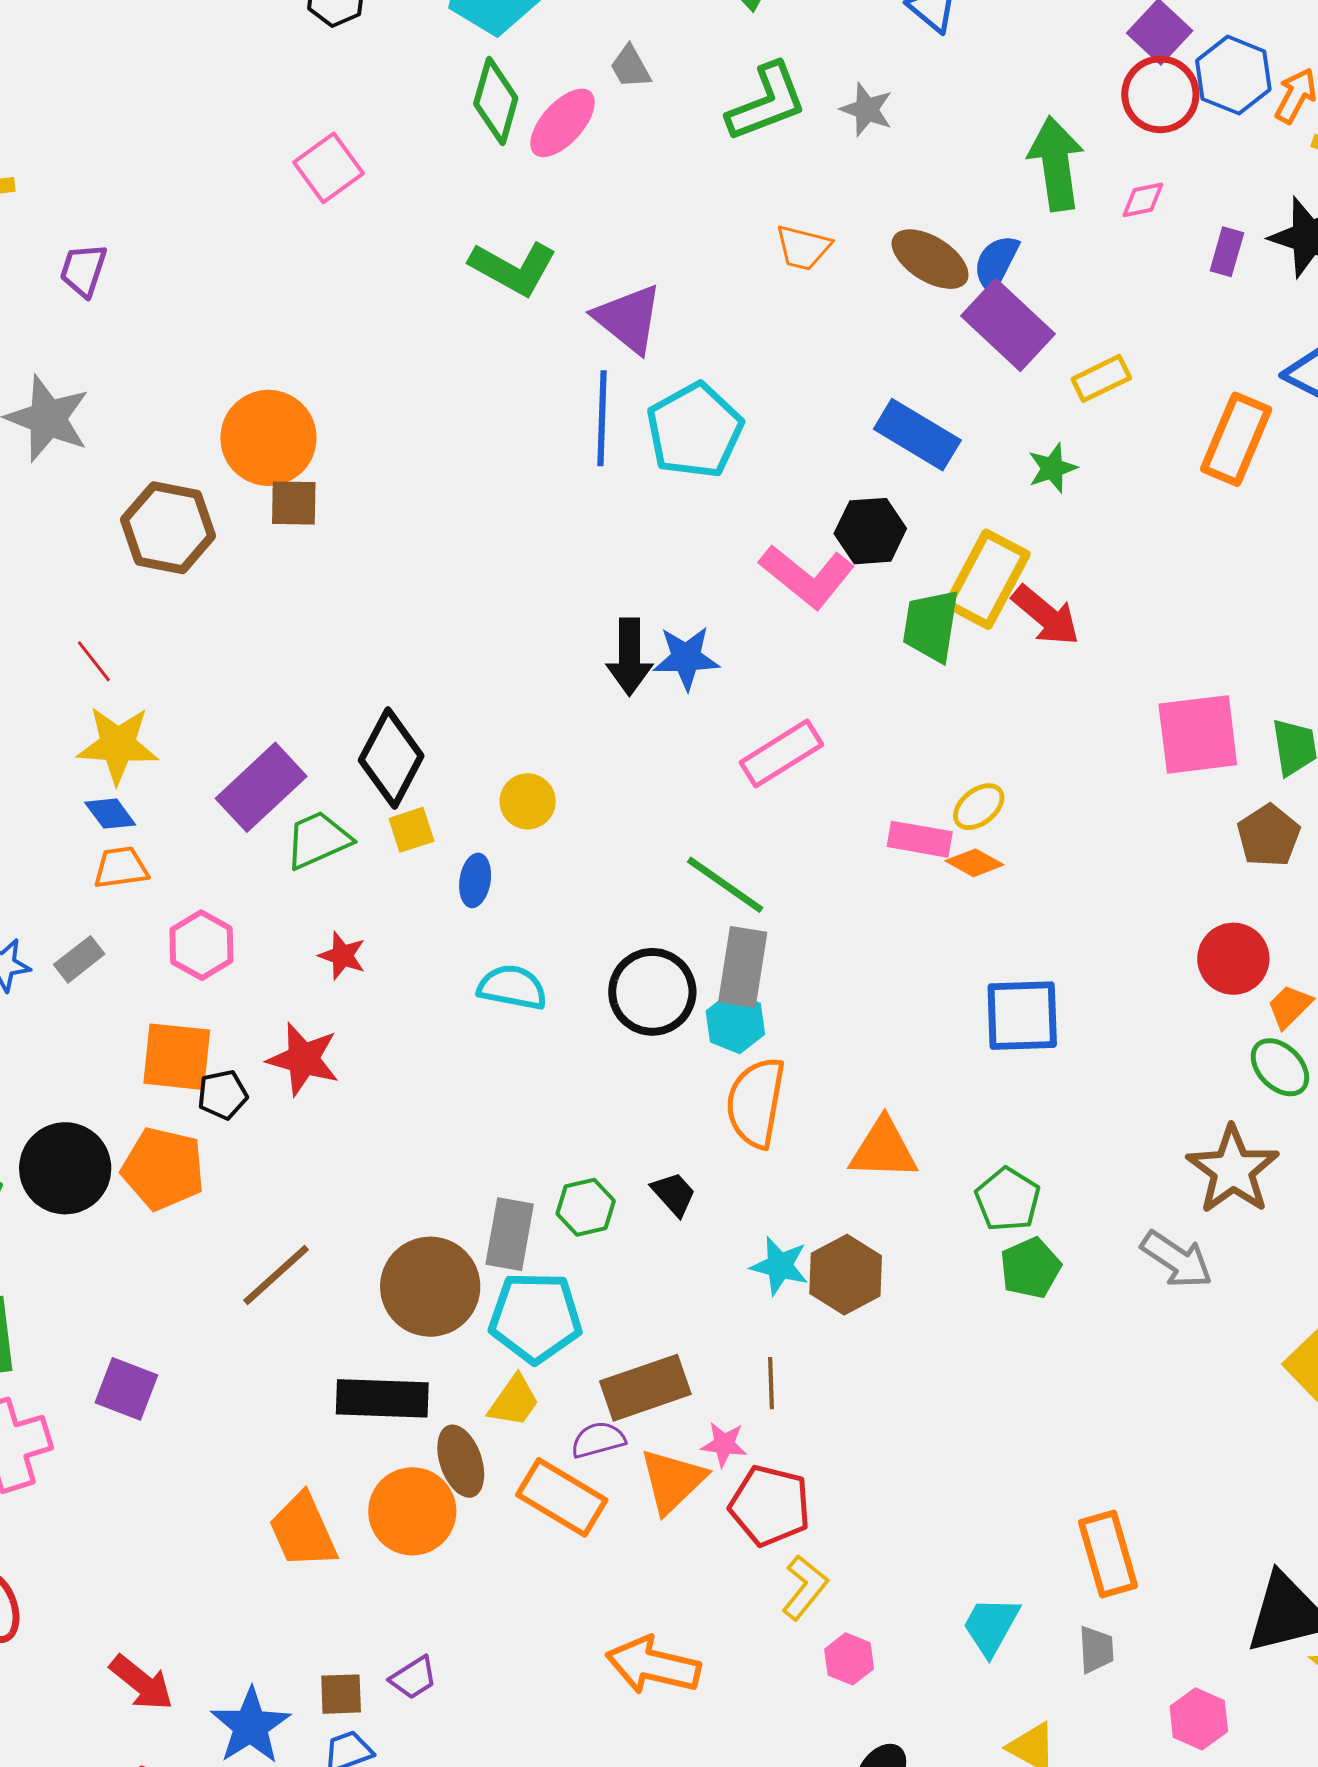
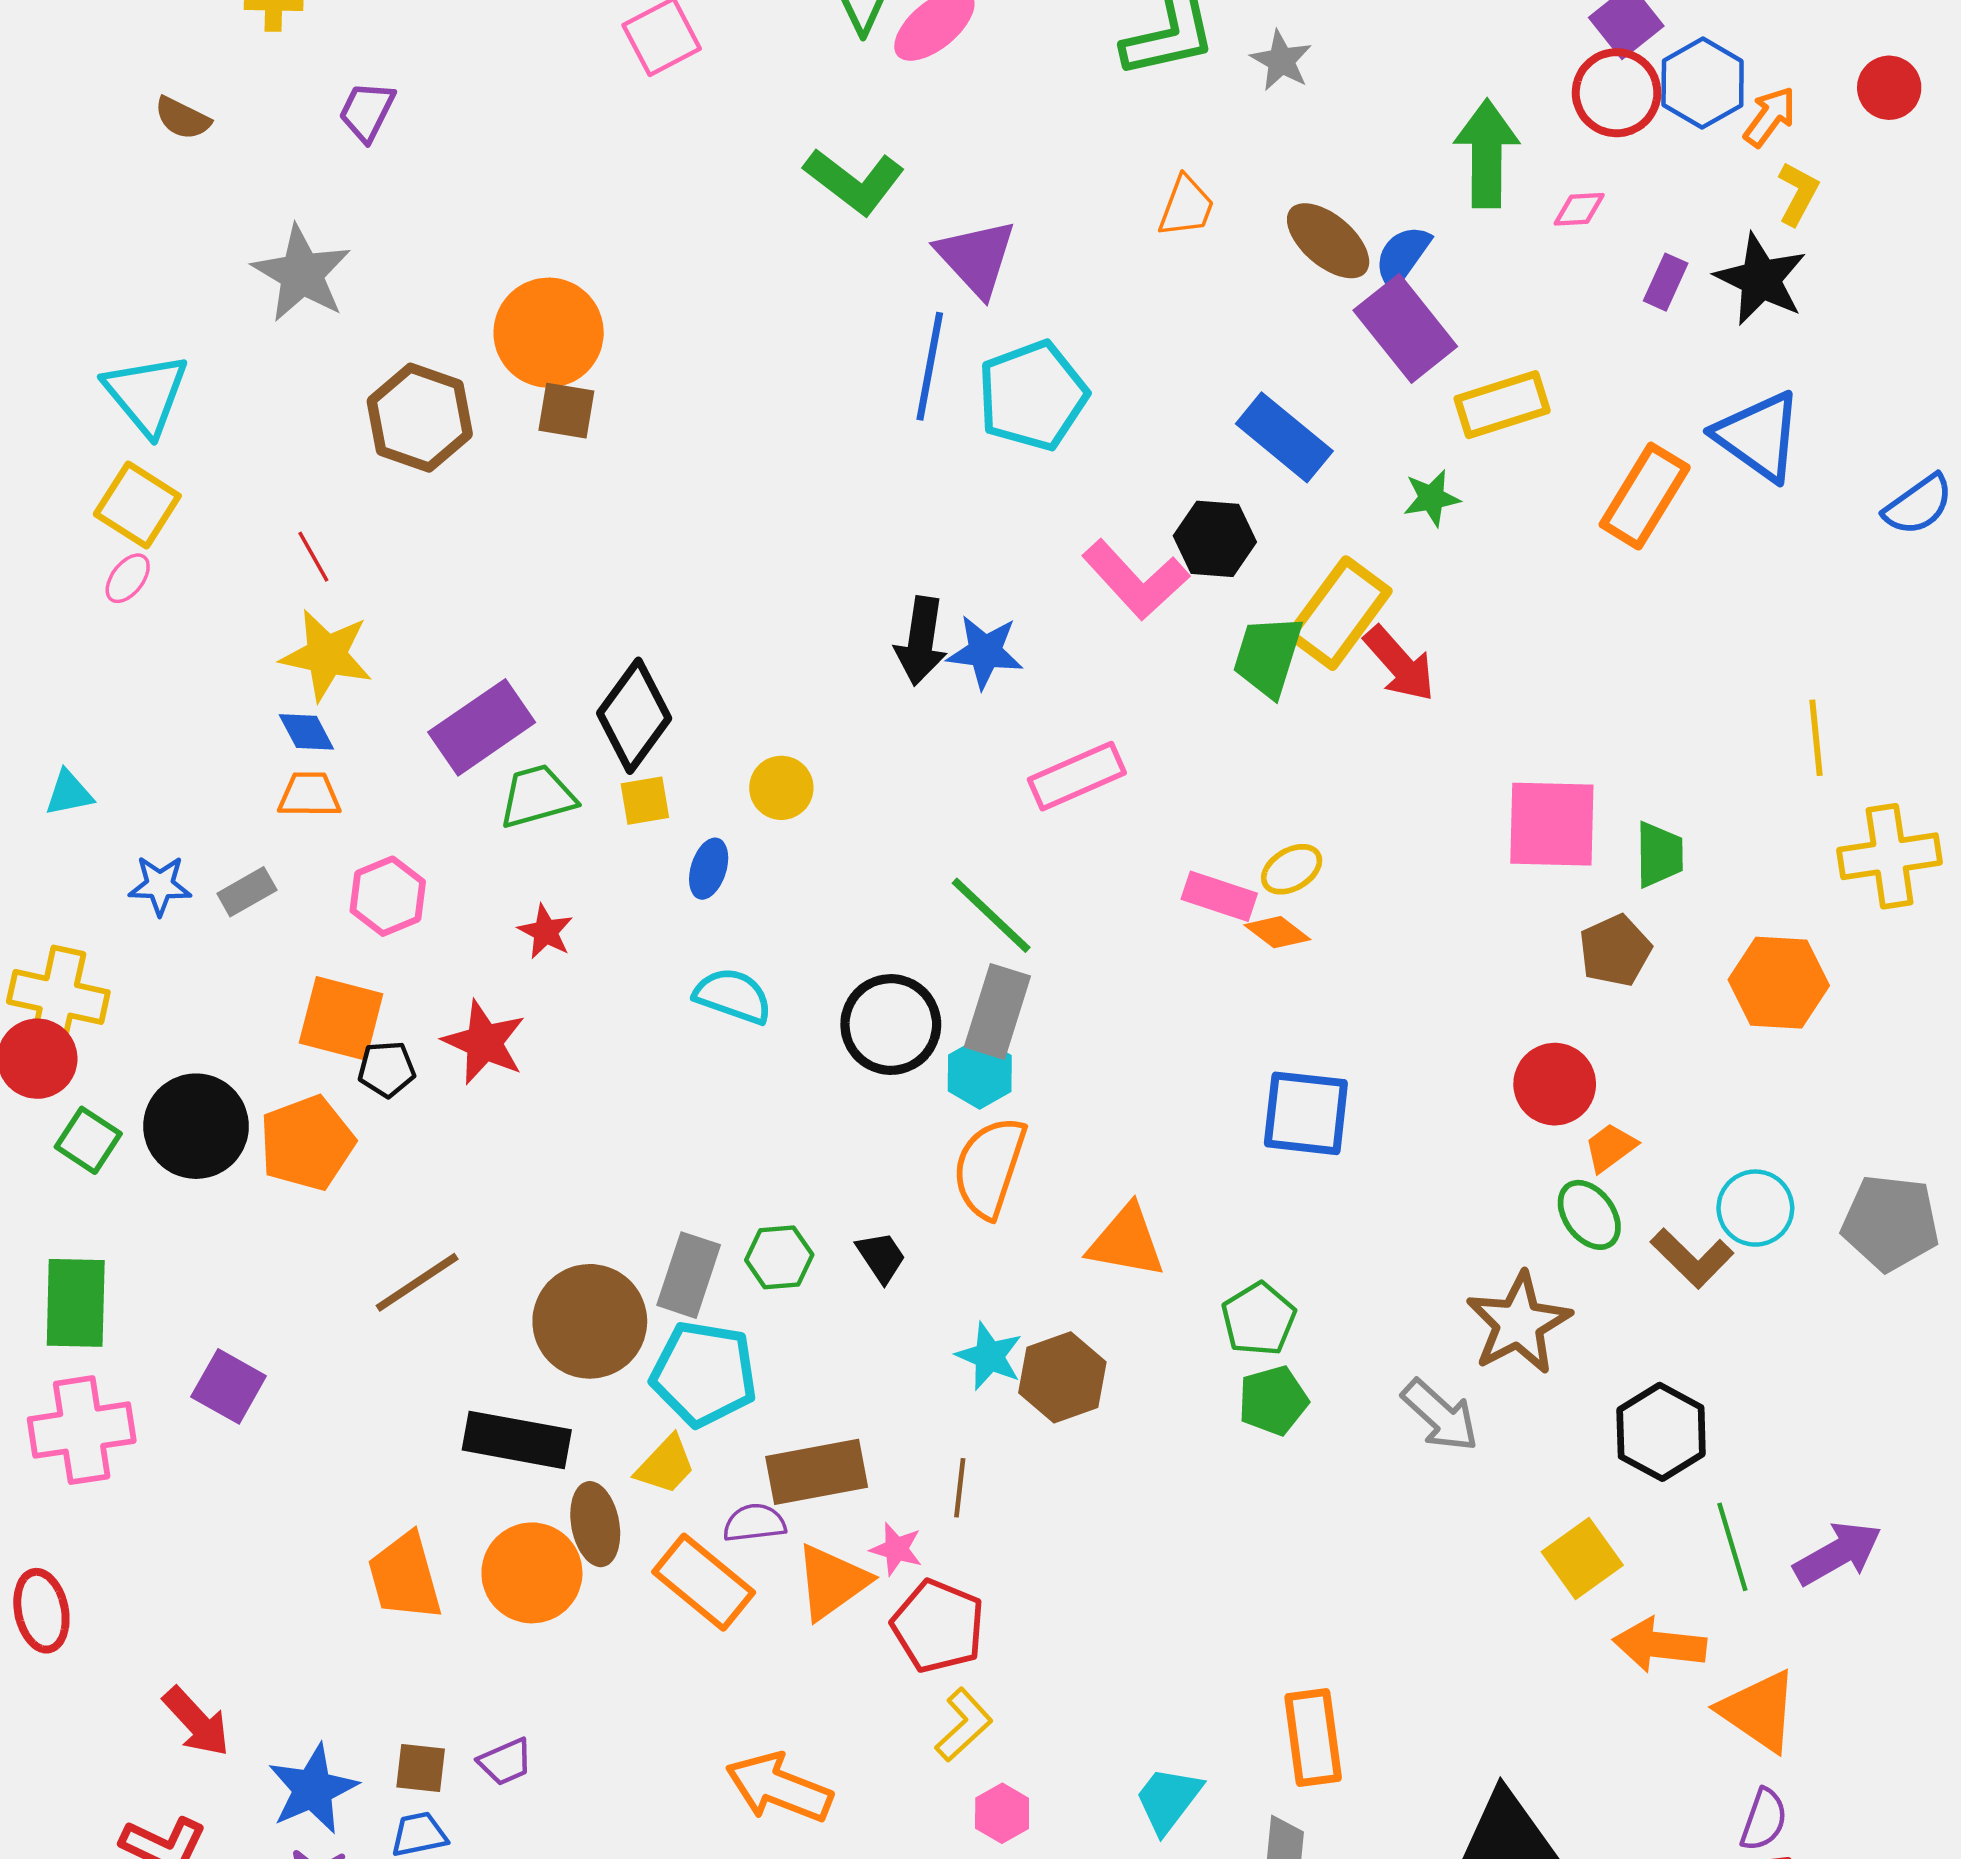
orange trapezoid: (803, 248) -> (1186, 207), turned -92
yellow rectangle: (1101, 378) -> (1502, 405), size x1.4
orange pentagon: (163, 1169) -> (307, 1143), turned 30

